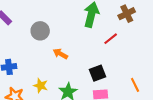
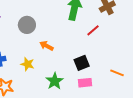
orange line: (135, 85) -> (117, 73), turned -40
yellow star: (41, 86) -> (27, 64), moved

